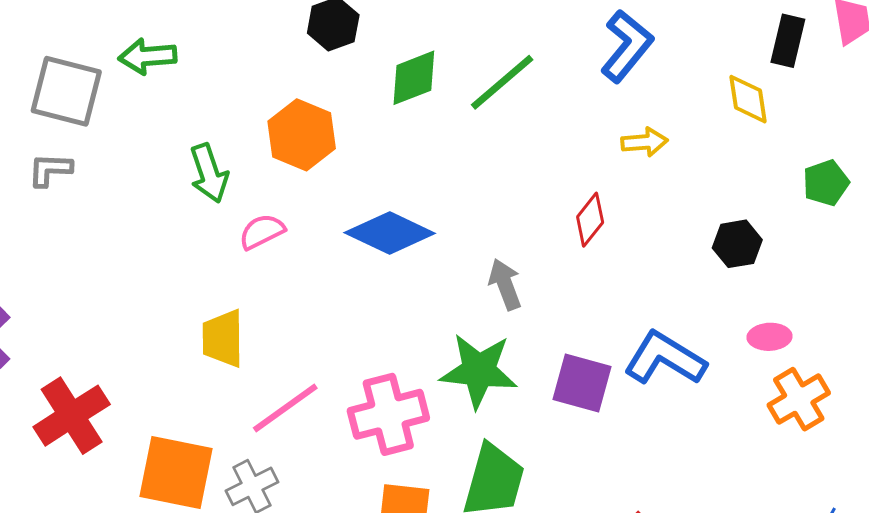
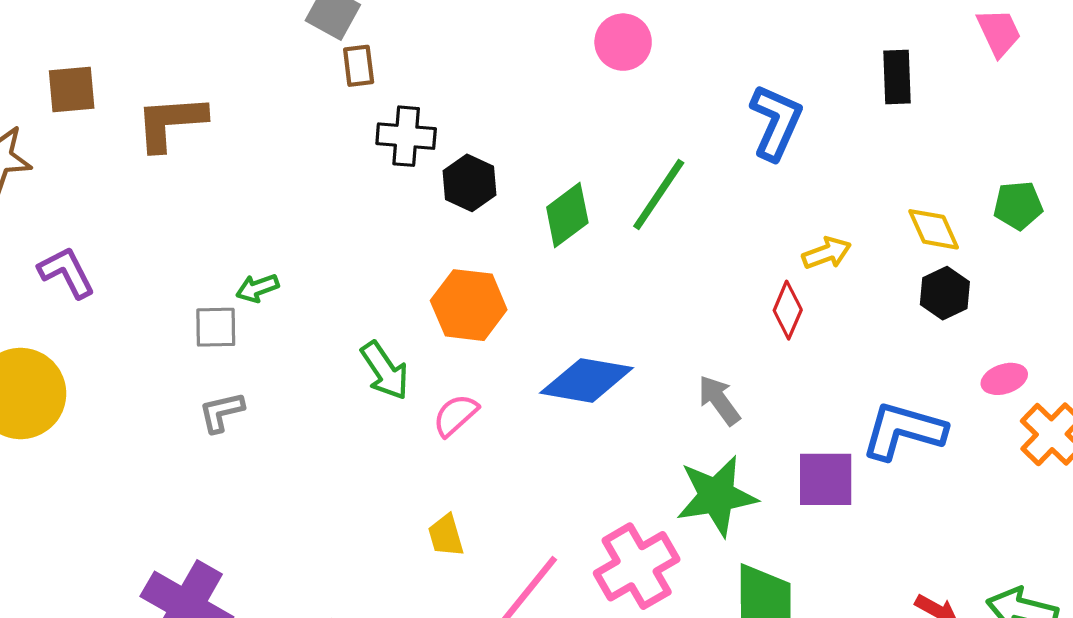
black rectangle: (788, 41) -> (897, 77), moved
green arrow: (147, 56) -> (257, 288), moved, size x0.7
gray square: (66, 91) -> (216, 327), size x0.6
yellow diamond: (748, 99) -> (934, 229), moved
yellow arrow: (645, 142) -> (827, 253), moved
green pentagon: (826, 183) -> (1018, 205), turned 30
yellow trapezoid: (223, 338) -> (446, 536), size x0.7

